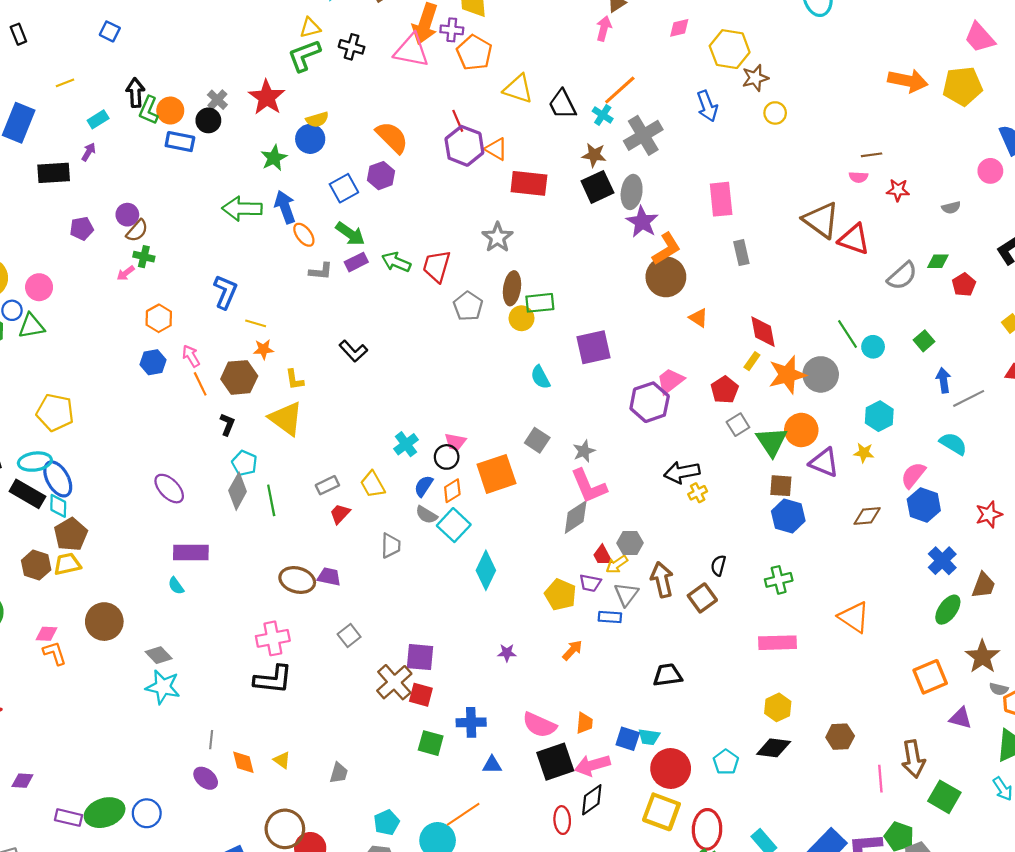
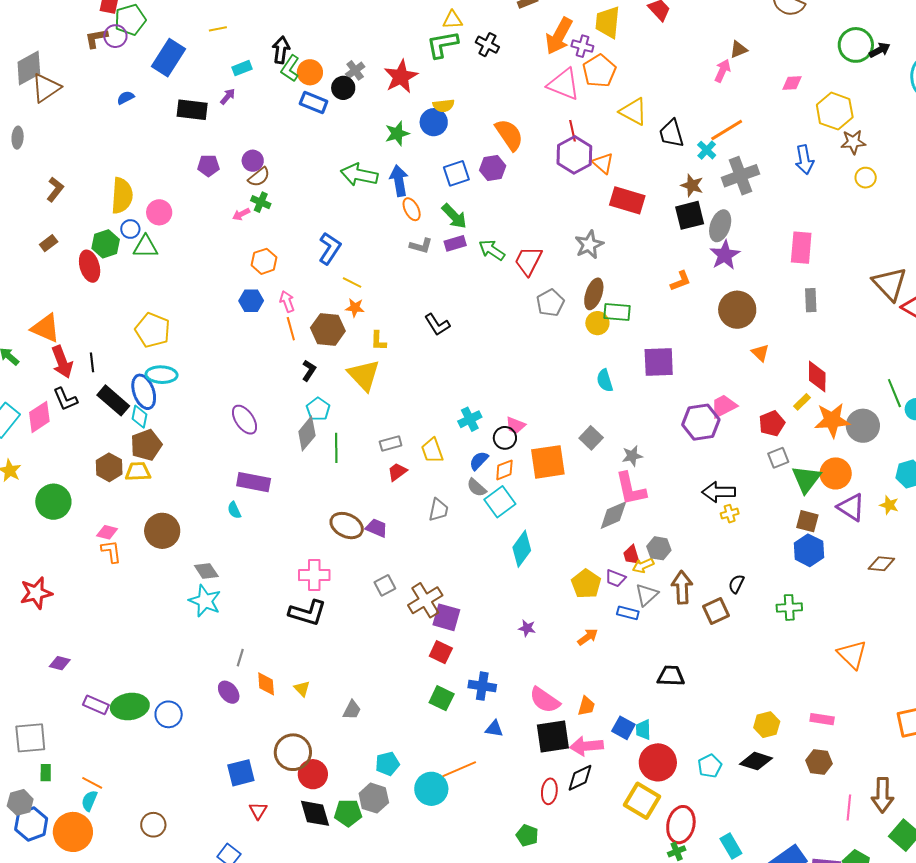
pink triangle: (411, 51) -> (564, 84), moved
orange L-shape: (666, 249) -> (681, 281), moved, size x0.7
cyan ellipse: (35, 462) -> (162, 375), moved
pink rectangle: (778, 643) -> (822, 719), moved, size x0.7
brown cross: (394, 682) -> (425, 600), moved
cyan trapezoid: (649, 737) -> (643, 730), turned 70

